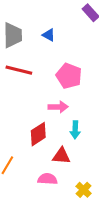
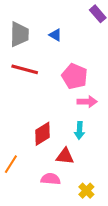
pink arrow: (58, 107) -> (87, 102), moved

